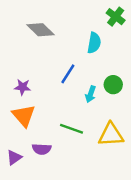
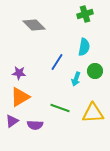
green cross: (116, 17) -> (85, 14), moved, turned 35
cyan semicircle: (94, 43) -> (84, 47), moved
orange triangle: (24, 116) -> (20, 97), turned 40
purple triangle: (14, 157) -> (12, 121), moved

